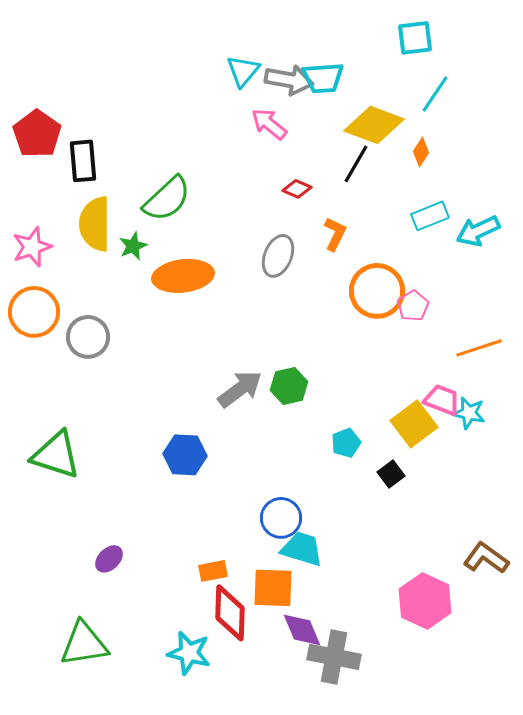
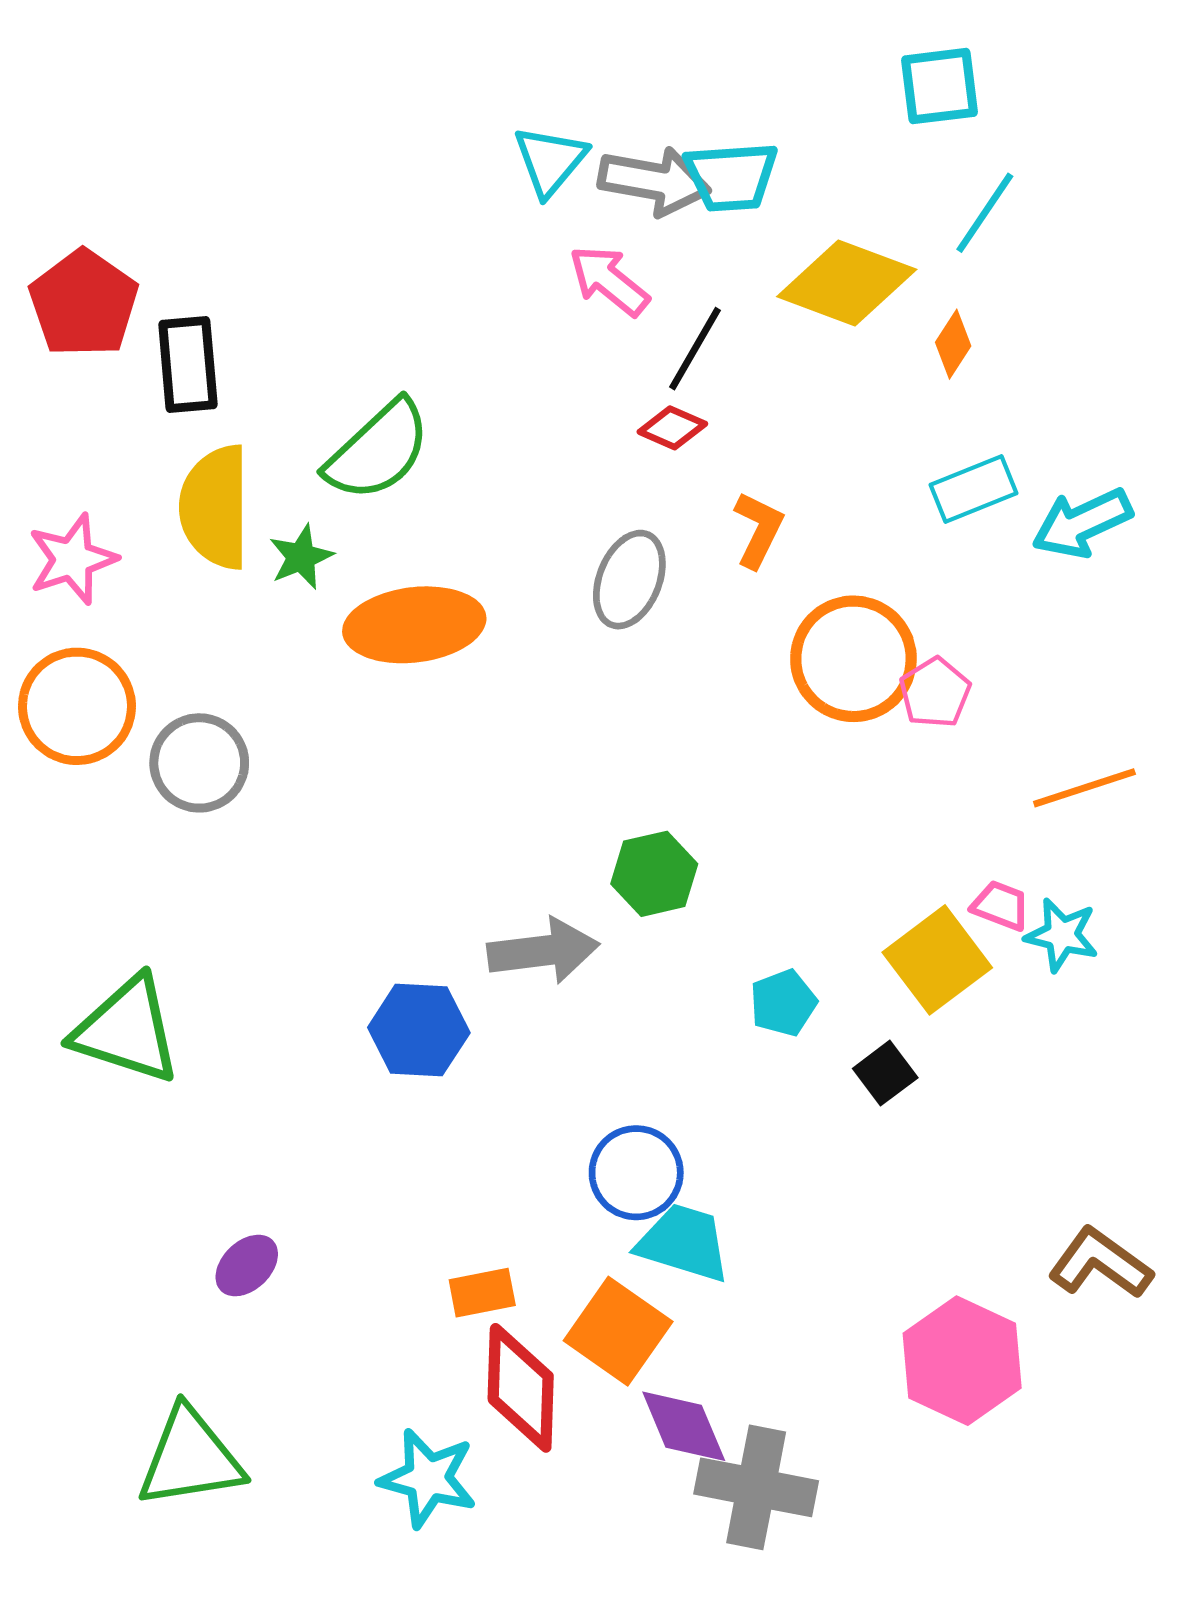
black line: (356, 164) -> (695, 349), moved
gray arrow: (240, 389) -> (543, 951), moved, turned 30
pink trapezoid: (442, 400) -> (1001, 906), size x0.7
orange square: (273, 588) -> (618, 1331), turned 33

